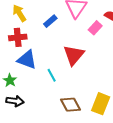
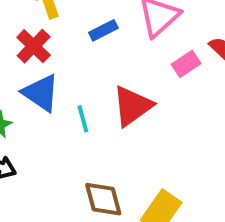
red cross: (18, 37) -> (34, 46), turned 36
cyan line: (52, 75) -> (83, 119), moved

